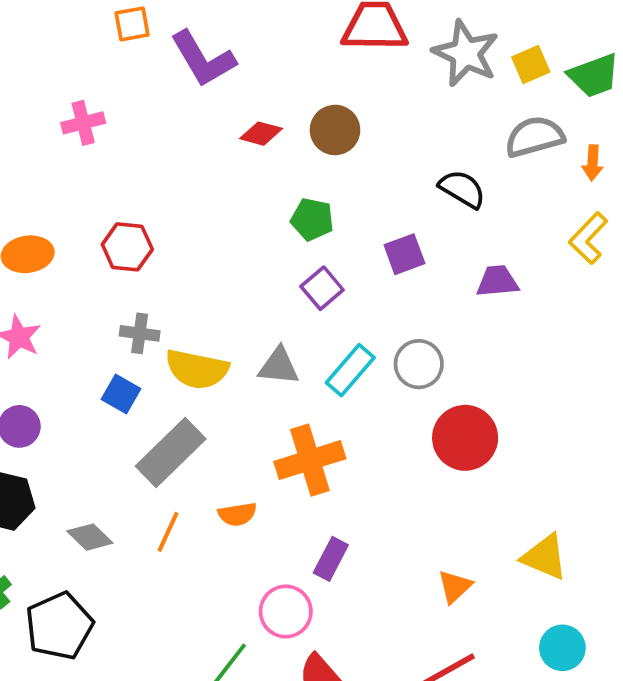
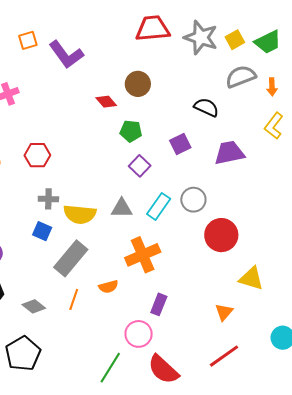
red diamond: (261, 134) -> (106, 102), moved, turned 40
purple trapezoid: (497, 281) -> (229, 153), size x1.4
yellow triangle: (545, 557) -> (251, 278), moved

